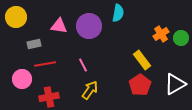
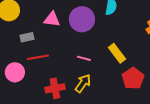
yellow rectangle: (142, 60) -> (117, 53), moved
pink line: (83, 65) -> (84, 58), moved, turned -48
red cross: (49, 97) -> (55, 88), moved

